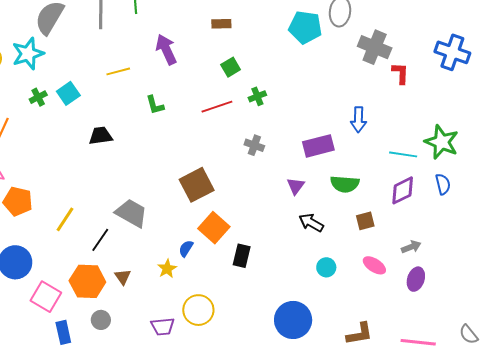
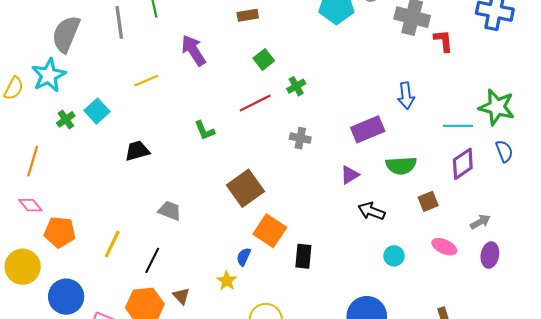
green L-shape: (155, 105) -> (205, 130), moved
purple triangle: (296, 186) -> (350, 175), turned 30
gray trapezoid: (131, 213) -> (170, 211), moved, size x0.7

